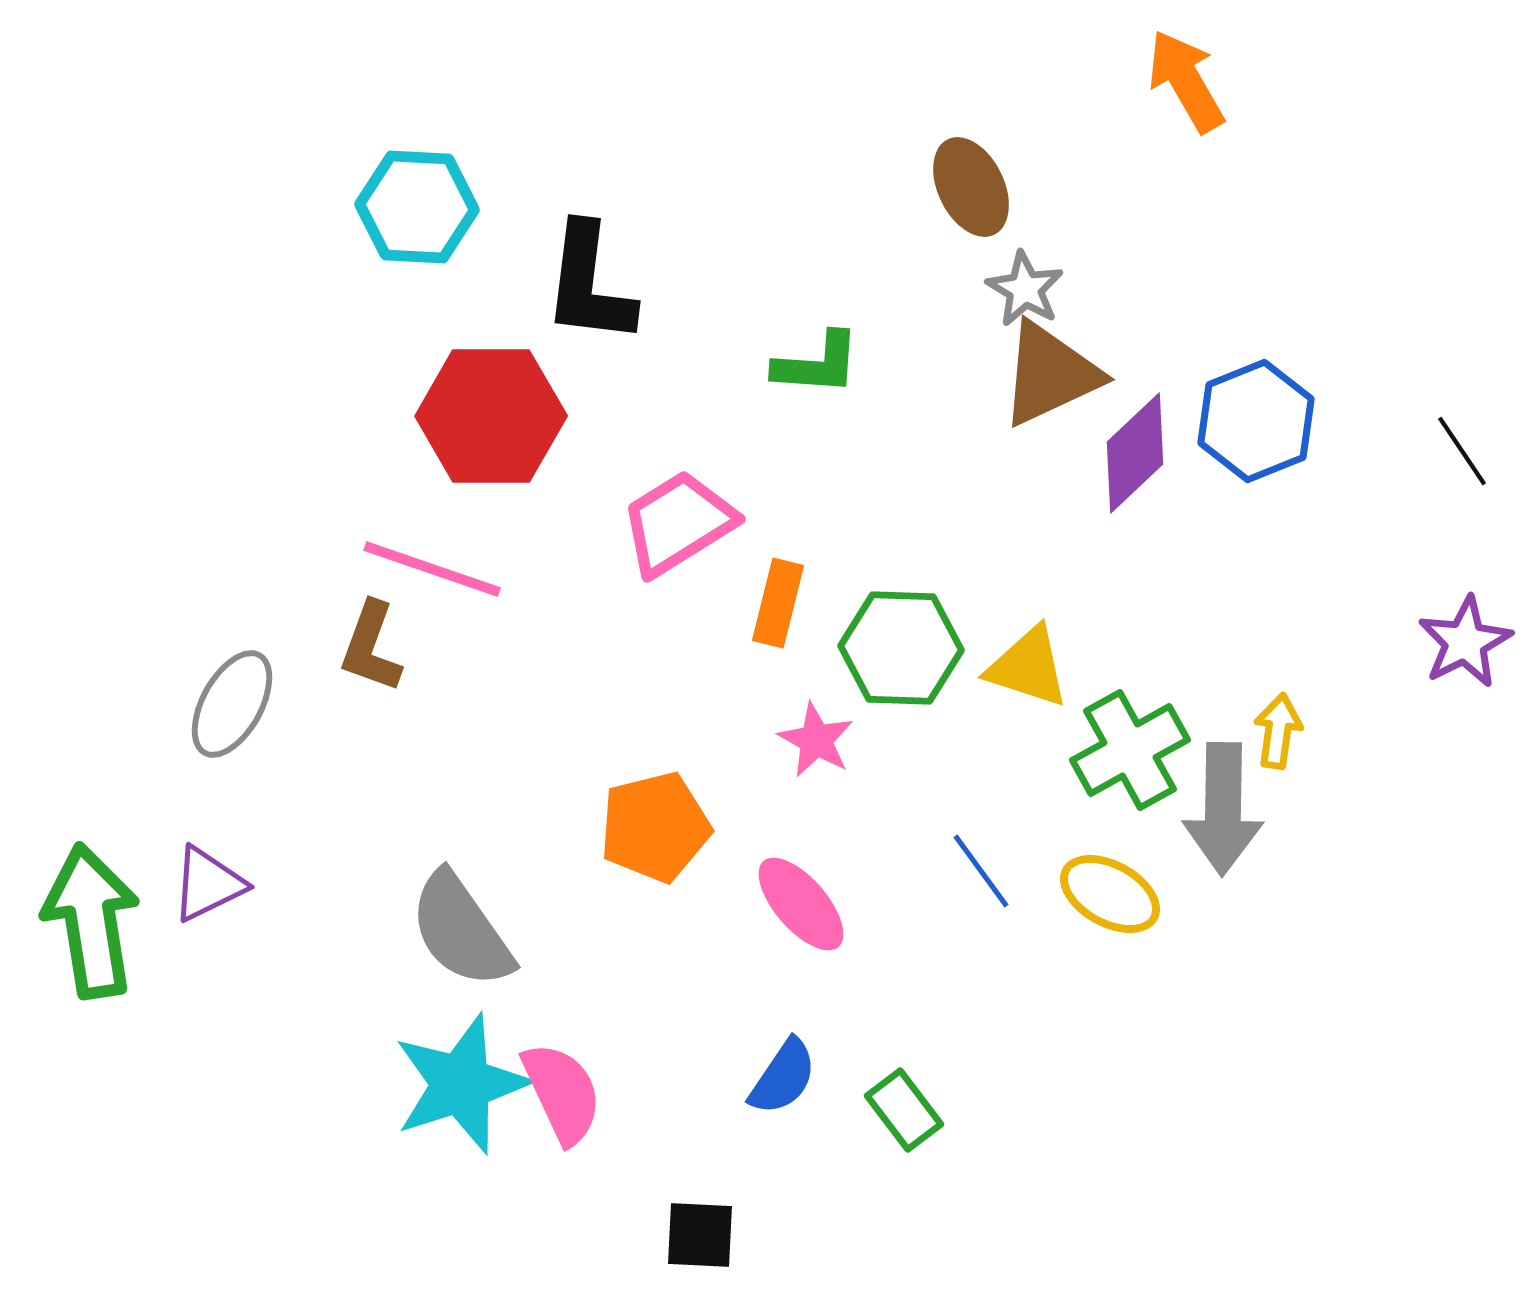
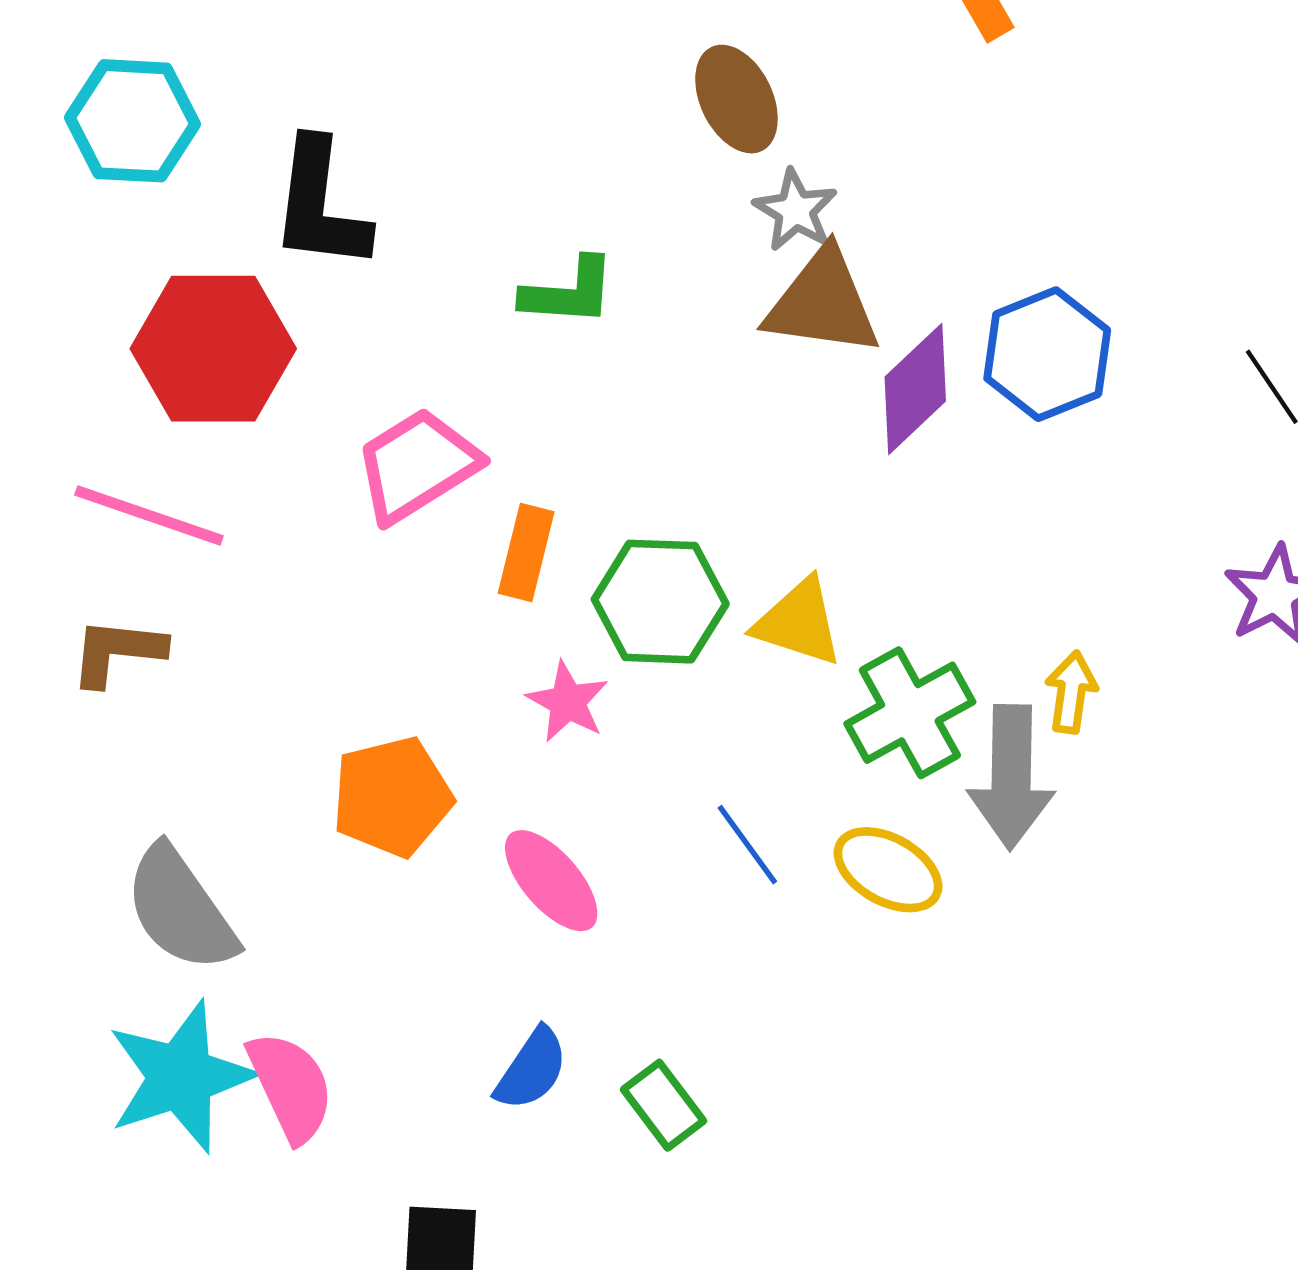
brown triangle: (1050, 374) -> (823, 303), turned 33
brown L-shape: (371, 647) -> (117, 652), moved, turned 76

